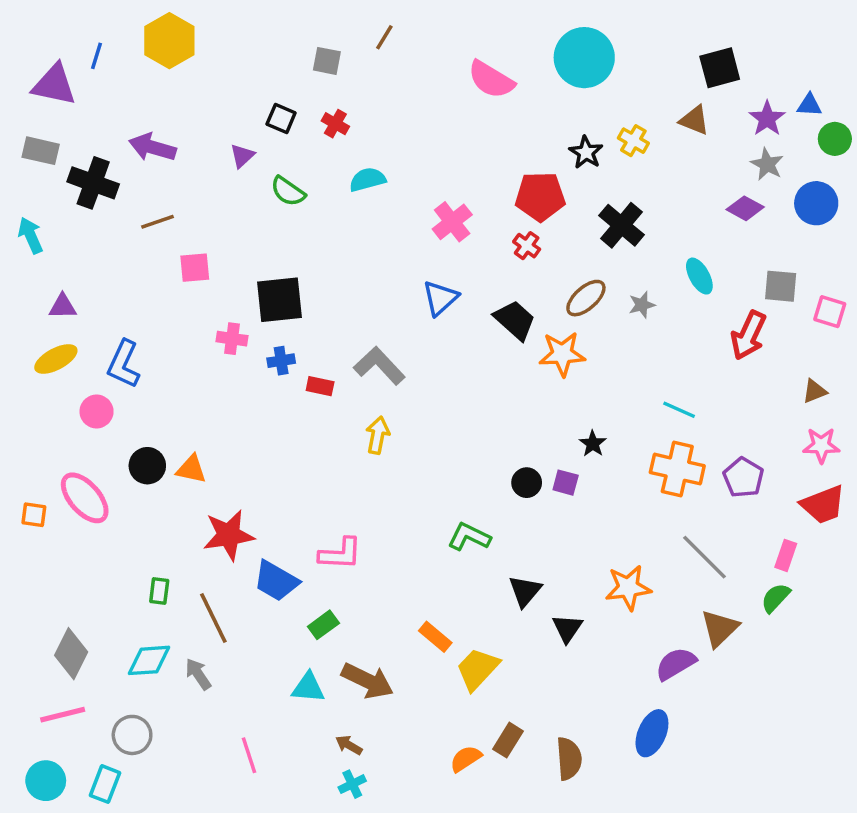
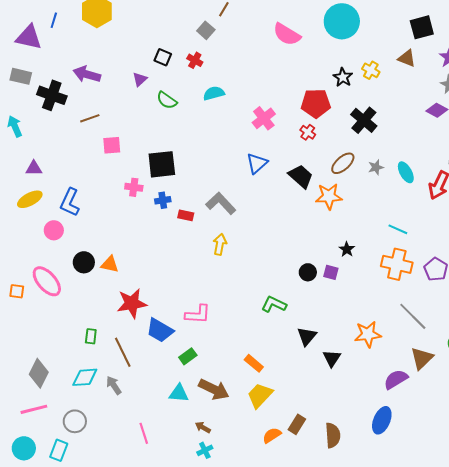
gray square: (327, 61) -> (206, 30), moved, turned 30
cyan ellipse: (699, 276) -> (406, 172), moved
yellow trapezoid: (478, 669) -> (260, 395), moved

